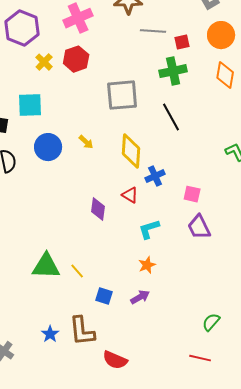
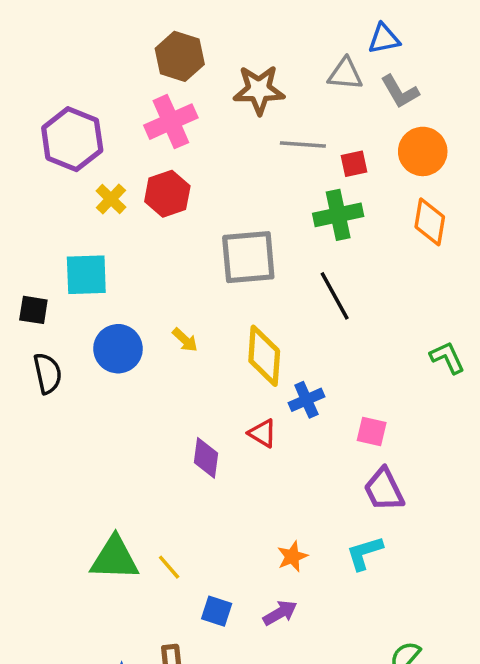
cyan L-shape: (149, 229) -> (365, 553), moved

